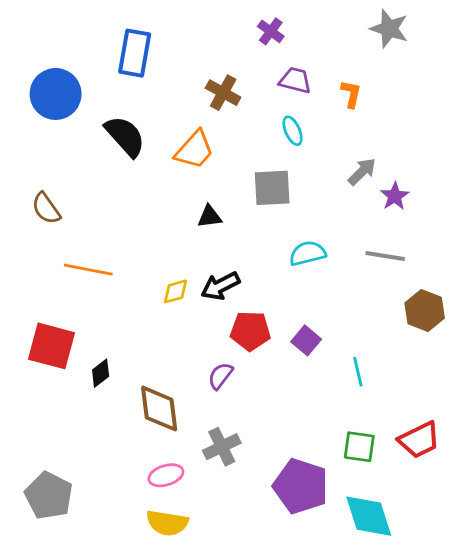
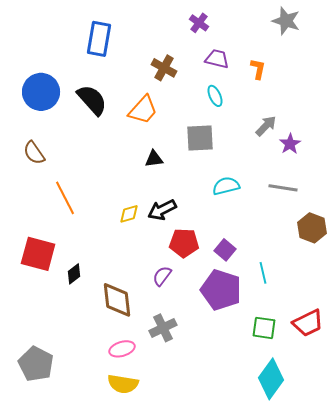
blue circle: (56, 94) -> (41, 92), moved
orange line: (88, 270) -> (65, 198), turned 52
purple pentagon: (301, 486) -> (221, 290), moved
cyan diamond: (369, 516) -> (271, 379), turned 54

